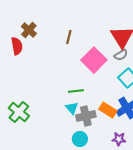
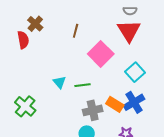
gray semicircle: (121, 55) -> (130, 11), moved, turned 32
cyan triangle: (72, 108) -> (59, 82), moved

